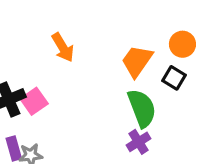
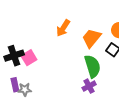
orange arrow: (63, 47) -> (63, 28), moved, turned 60

